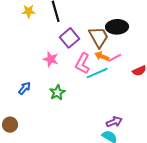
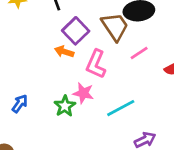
orange arrow: (102, 56) -> (64, 52), moved
pink star: (51, 59) -> (83, 93), moved
cyan line: (97, 73) -> (121, 108), moved

